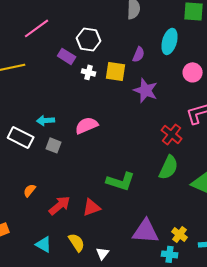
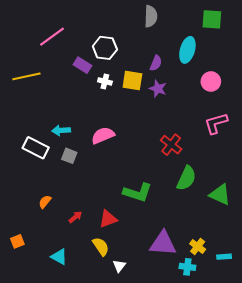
purple star: (146, 90) -> (158, 89), moved, size x0.7
red cross: (172, 134) -> (171, 145), moved
red arrow: (60, 205) -> (75, 217), size x0.6
yellow semicircle: (77, 242) -> (101, 246), moved

